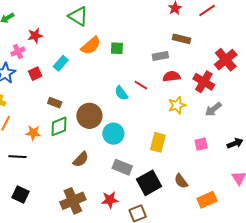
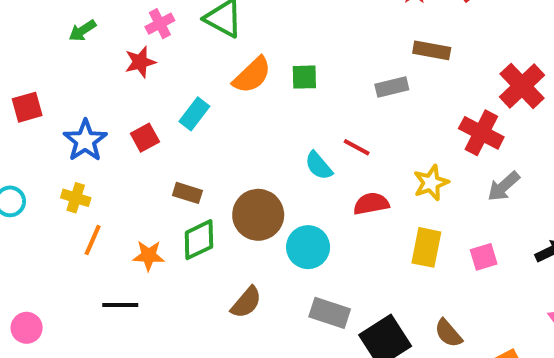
pink cross: (18, 51) -> (160, 24), moved
red semicircle: (171, 76) -> (371, 204), moved
yellow rectangle: (158, 142) -> (426, 247), moved

